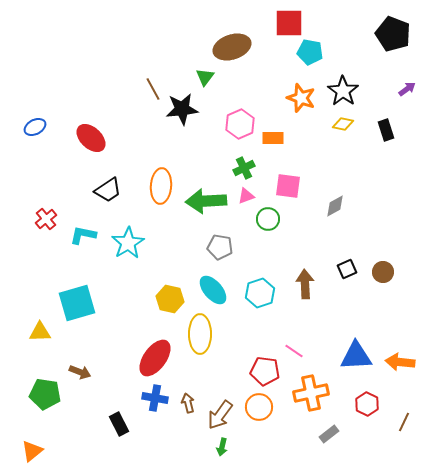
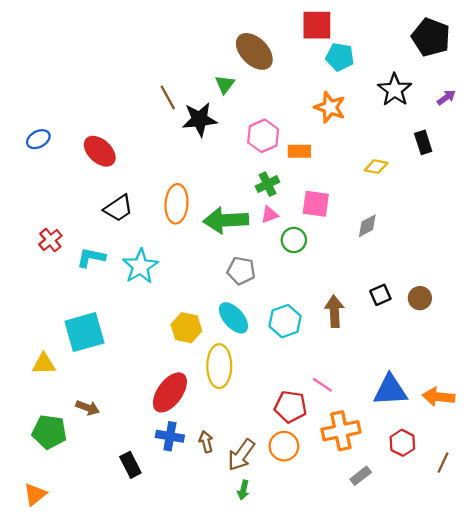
brown ellipse: (232, 47) -> (254, 51), turned 63
black star: (343, 91) -> (395, 90), moved
yellow diamond: (343, 124) -> (376, 167), moved

